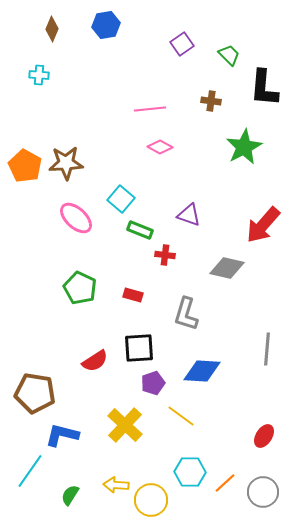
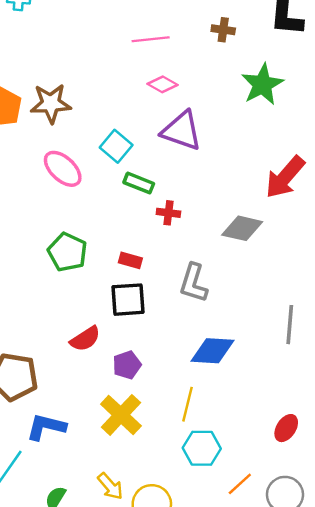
purple triangle: (189, 215) -> (182, 131), moved, size x1.5
black square: (139, 348) -> (128, 300), moved
purple pentagon: (153, 383) -> (127, 365), moved
yellow line: (181, 416) -> (187, 404), turned 68
cyan hexagon: (190, 472) -> (202, 448), moved
yellow arrow: (116, 485) -> (110, 486), turned -135

